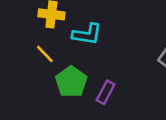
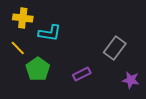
purple rectangle: (106, 92) -> (82, 74), moved, turned 36

